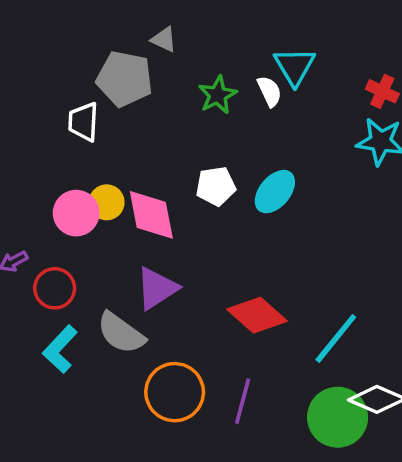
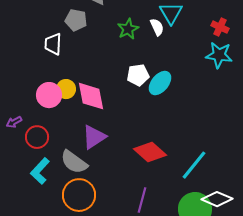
gray pentagon: (124, 79) -> (76, 20), size x0.7
white pentagon: (216, 186) -> (138, 75), moved
orange circle: (175, 392) -> (79, 195), moved

